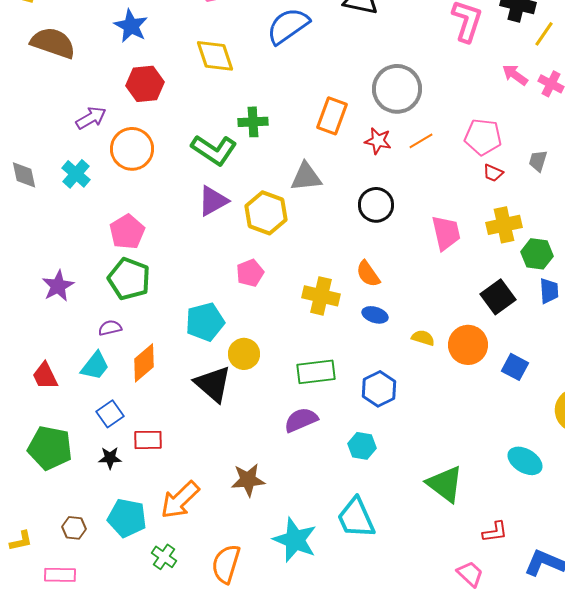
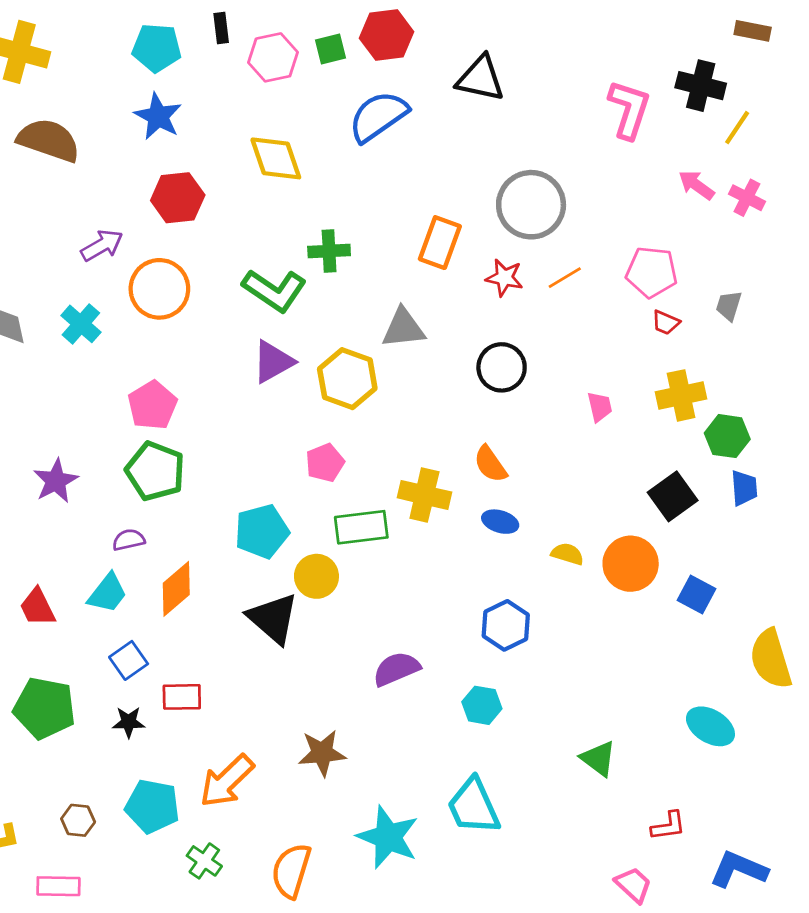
pink trapezoid: (446, 233) -> (600, 407), size x0.6
green rectangle: (316, 372) -> (361, 527), moved
green triangle: (445, 484) -> (598, 759), size x0.7

